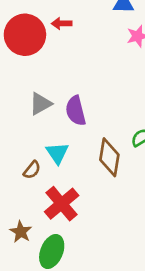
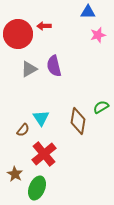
gray triangle: (40, 104) -> (29, 69), moved
purple semicircle: (76, 111) -> (54, 66), moved

